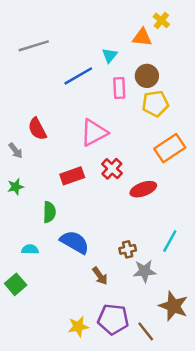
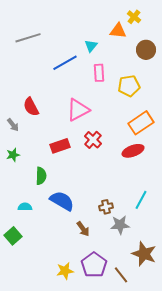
brown circle: (147, 76) -> (146, 50), moved
red ellipse: (143, 189) -> (133, 151), moved
purple pentagon: (113, 319) -> (94, 265), turned 30

